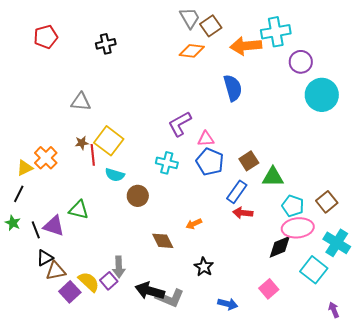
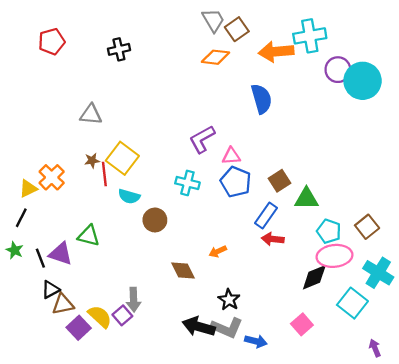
cyan circle: (322, 95) -> (363, 81), moved
black arrow: (150, 291) -> (199, 327), moved
gray L-shape: (170, 298) -> (227, 328), moved

